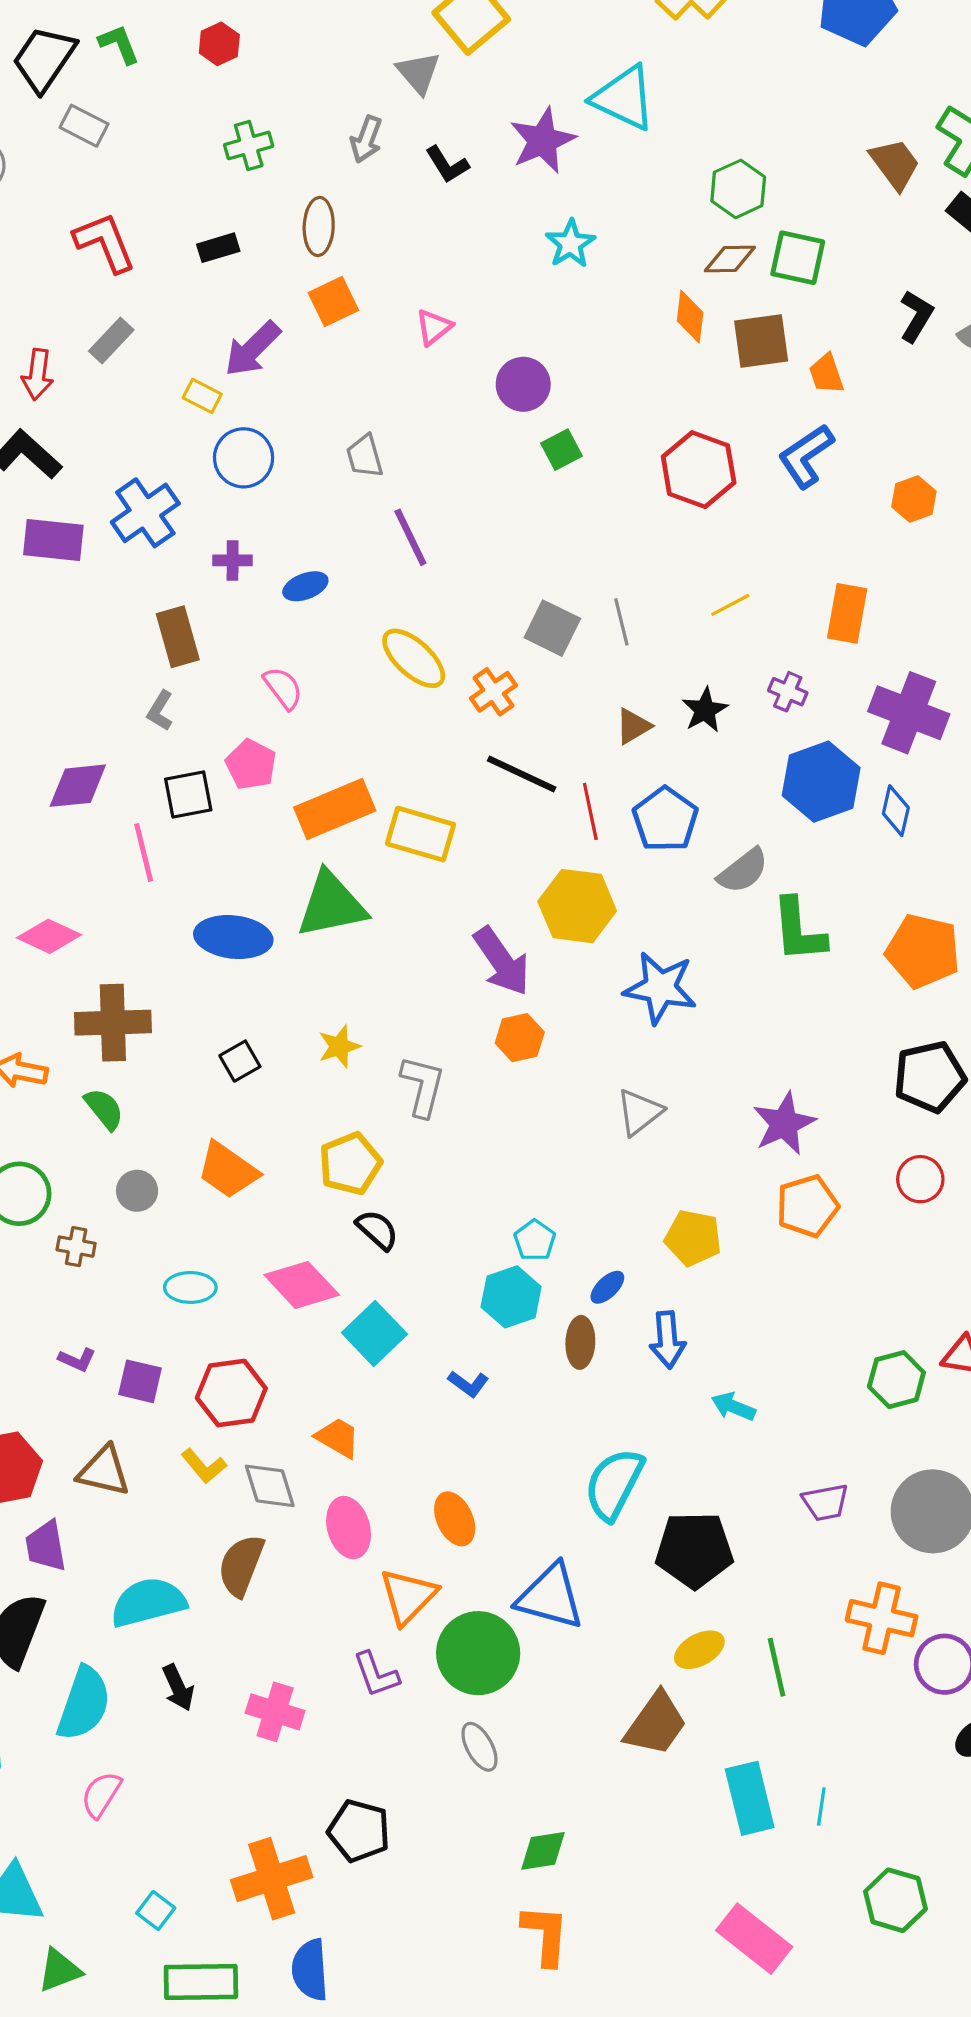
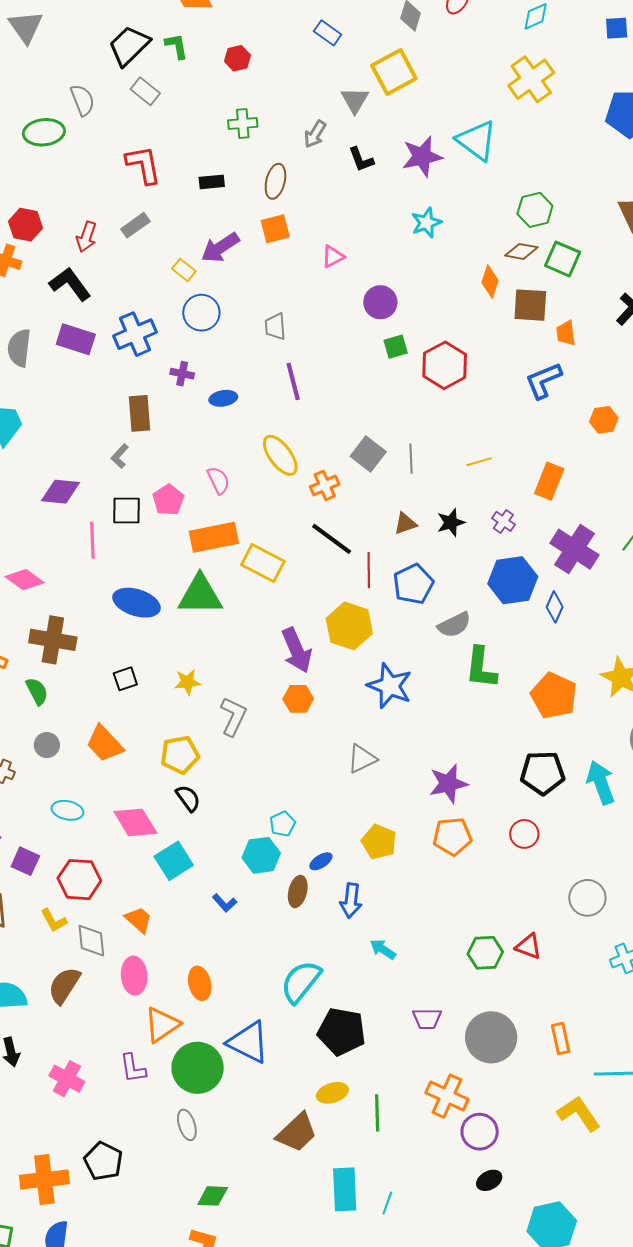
red hexagon: (699, 470) -> (445, 365), moved
pink semicircle: (283, 688) -> (218, 480), moved

